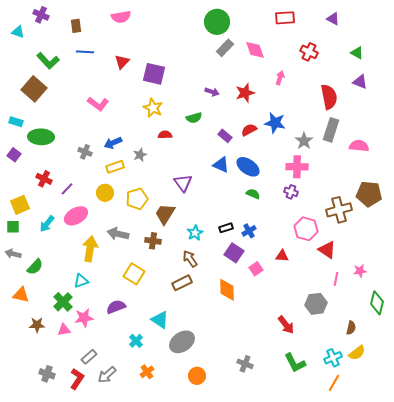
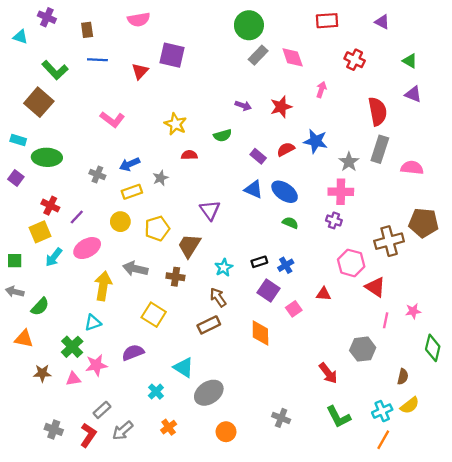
purple square: (154, 74) -> (172, 55), moved
yellow square: (20, 205) -> (40, 232), moved

